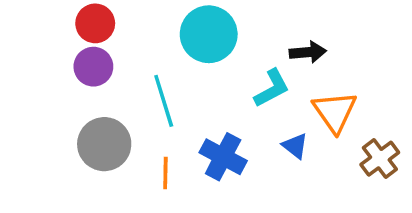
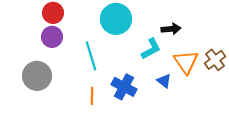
gray circle: (104, 144) -> (37, 76), moved
brown cross: (380, 159) -> (215, 60), moved

